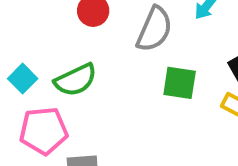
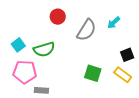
green square: (180, 83) -> (93, 73), moved

